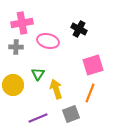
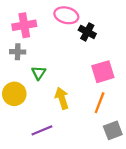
pink ellipse: (48, 41) -> (66, 15), moved
green triangle: (38, 74) -> (39, 73), moved
gray square: (71, 114) -> (113, 130), moved

